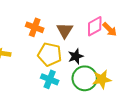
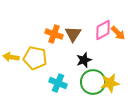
orange cross: (35, 27) -> (54, 34), moved
yellow pentagon: (50, 54) -> (35, 58), moved

